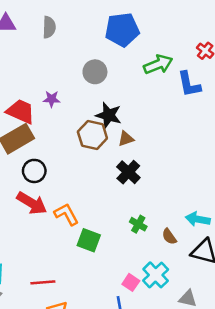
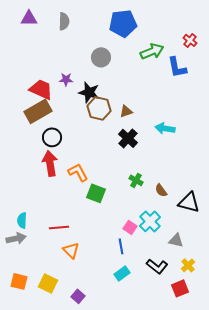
black star: (109, 115) -> (89, 92), moved
red arrow: (32, 203) -> (50, 163), turned -130
cyan arrow: (198, 219) -> (165, 128), moved

